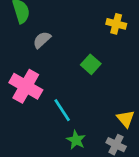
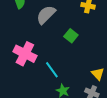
gray semicircle: (42, 40) -> (46, 15), moved, size x1.5

